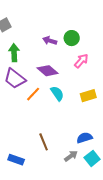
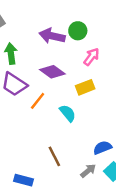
purple arrow: (50, 41) -> (52, 36), size x1.5
cyan semicircle: (57, 93) -> (68, 113), moved
yellow rectangle: (88, 96) -> (85, 87), moved

